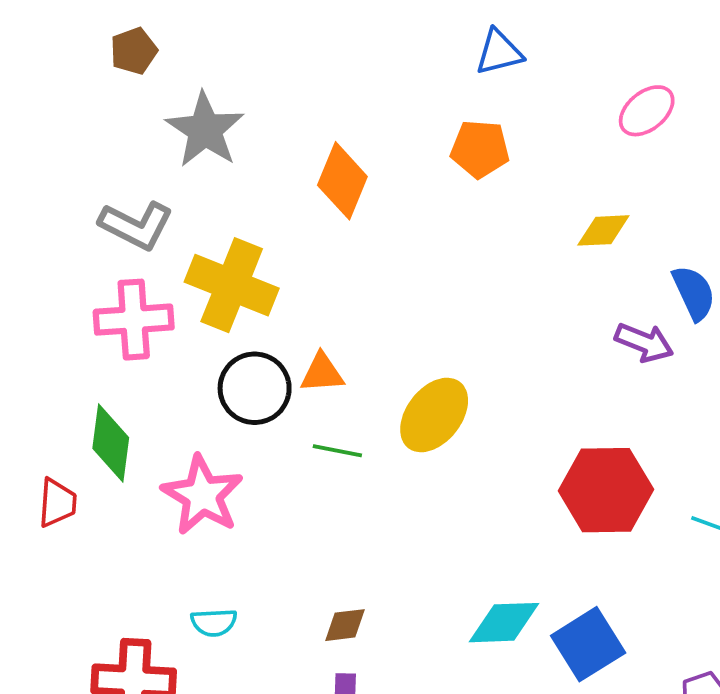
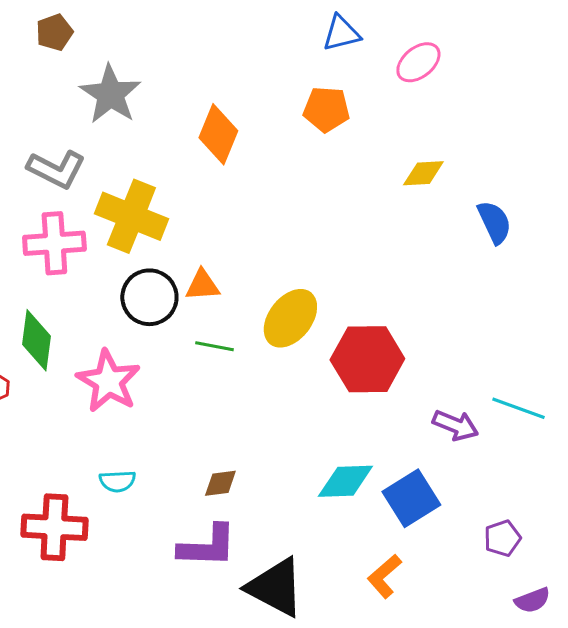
pink ellipse: (647, 111) -> (418, 62), moved
purple arrow: (644, 342) -> (455, 425), moved
red hexagon: (606, 490) -> (367, 359), moved

